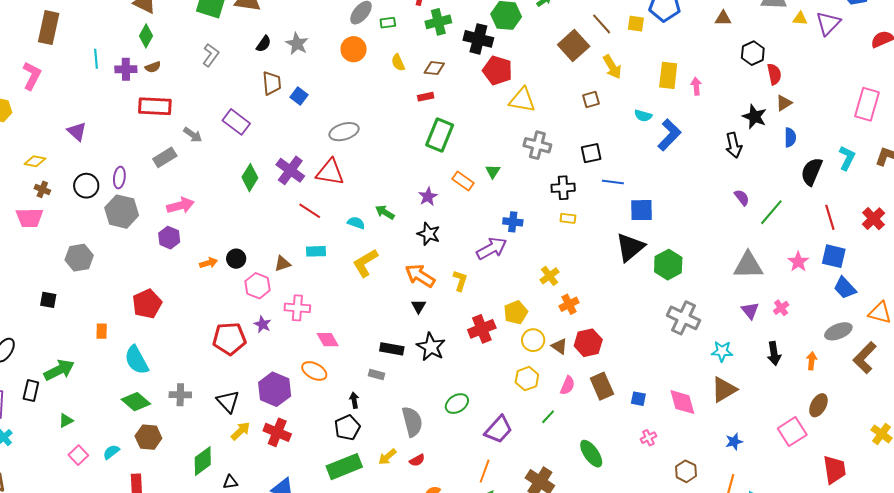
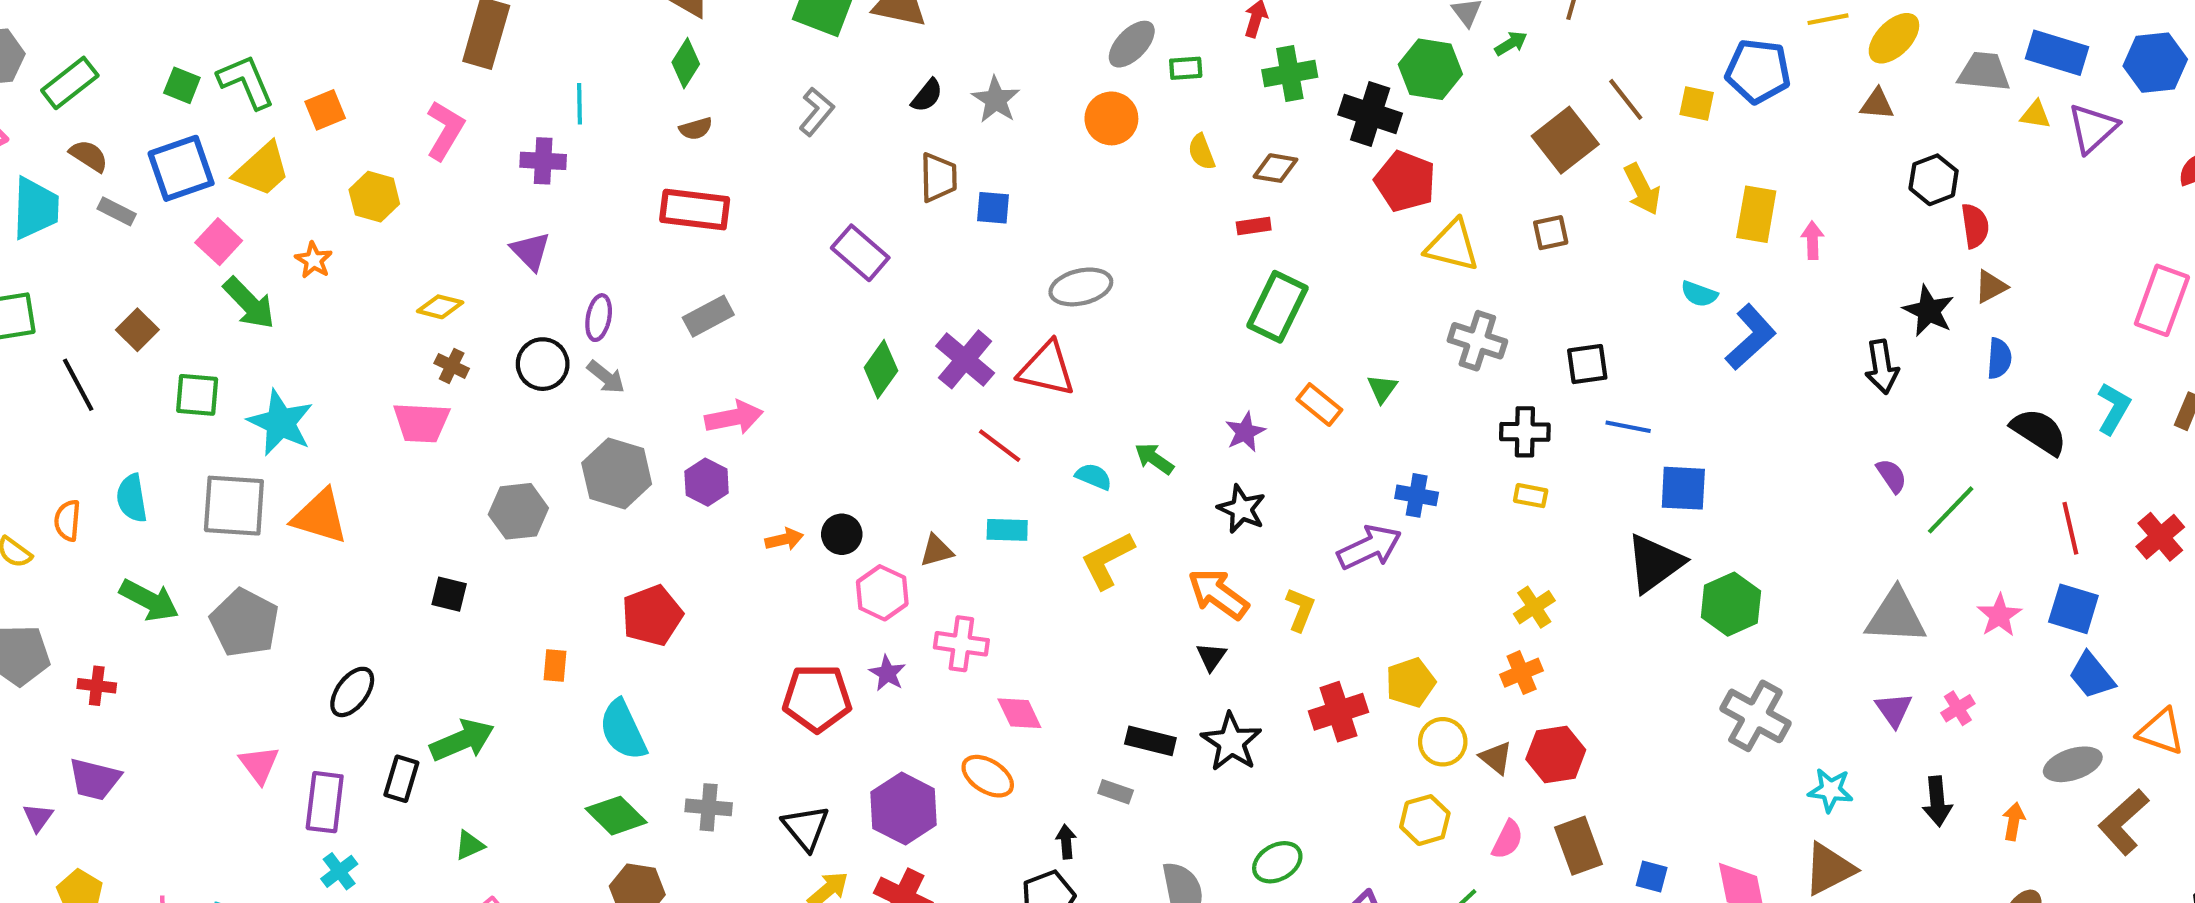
purple cross: (126, 69) -> (543, 161), moved
blue square: (299, 96) -> (993, 208), turned -36
brown square: (591, 99) -> (1551, 233), moved
gray arrow: (193, 135) -> (606, 377), moved
black semicircle: (812, 172) -> (2039, 432), turned 96
purple ellipse: (119, 178) -> (599, 318), moved
gray hexagon: (122, 212) -> (617, 474), moved
yellow cross: (549, 276) -> (1534, 607), moved

